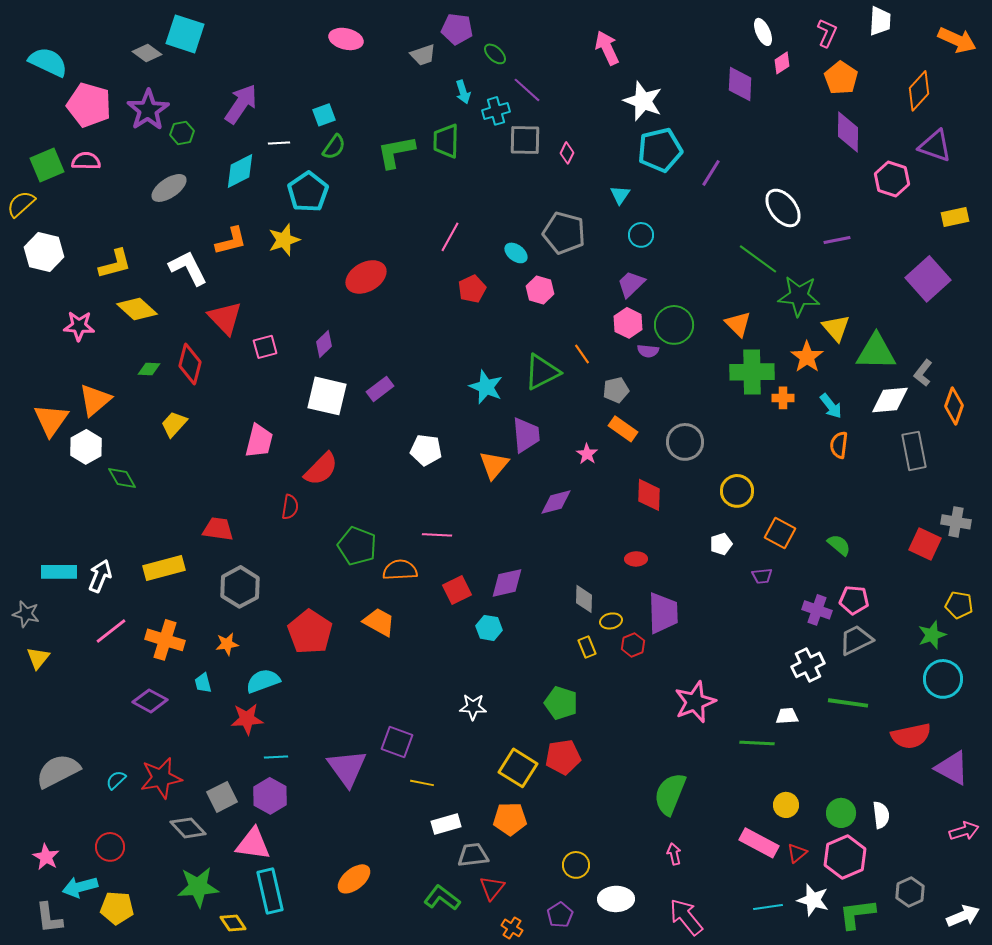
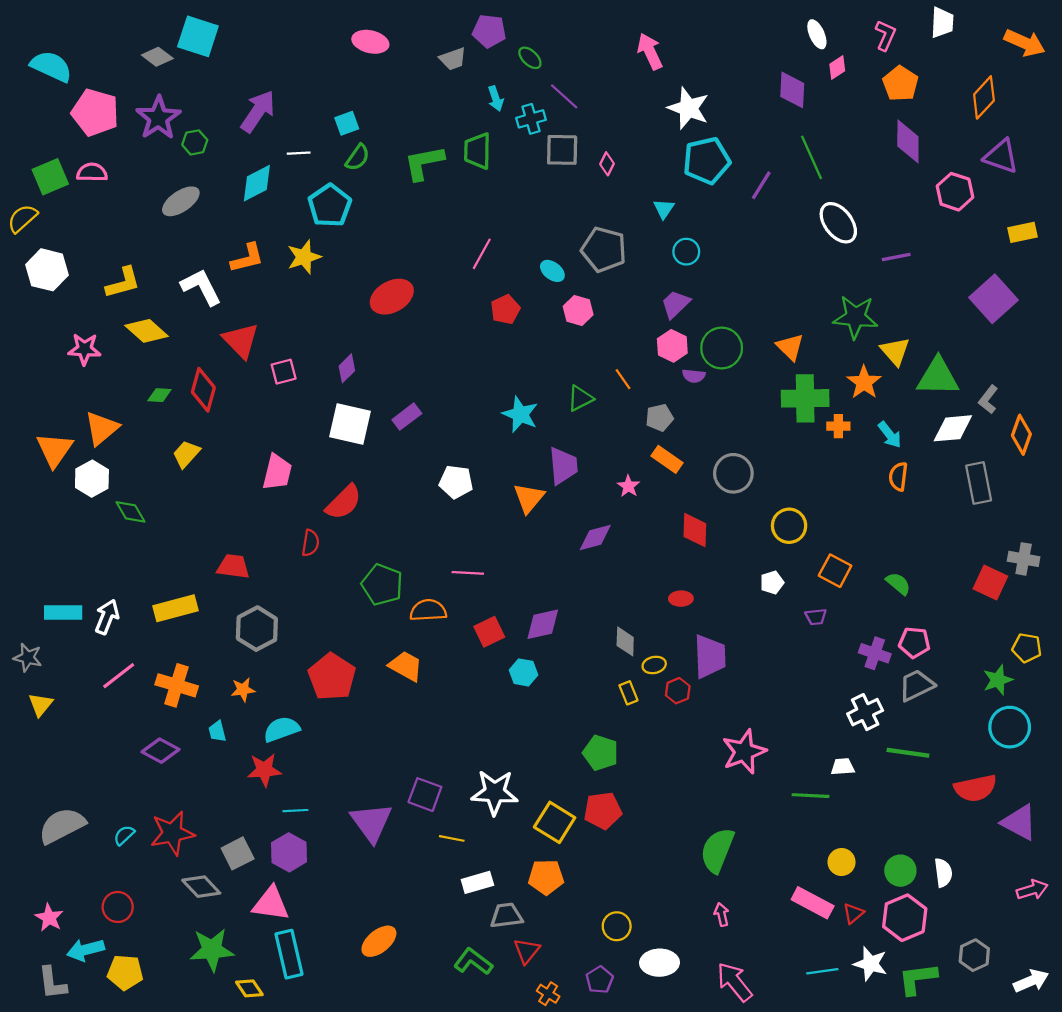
green line: (758, 259) -> (812, 157), moved, turned 30
green triangle: (542, 372) -> (580, 398), size x0.7
white star: (473, 707) -> (495, 792), moved, size x1.6

